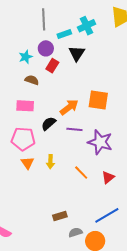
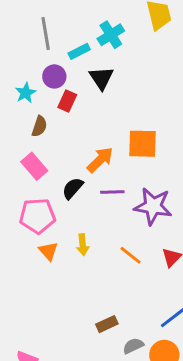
brown semicircle: (32, 80) -> (39, 126), turned 96
pink rectangle: (25, 106) -> (34, 166), turned 54

